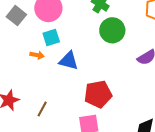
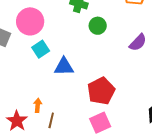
green circle: (112, 30) -> (98, 26), size x0.7
orange arrow: (37, 55) -> (38, 105), moved, turned -80

